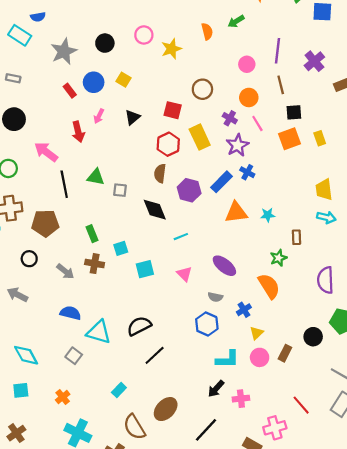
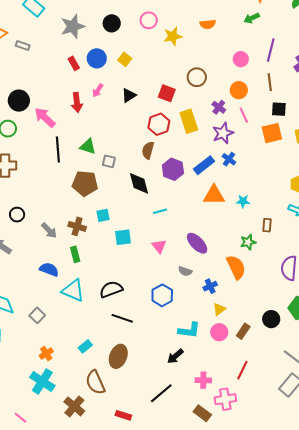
green arrow: (236, 21) -> (252, 18), moved
orange semicircle: (207, 31) -> (208, 24), turned 91
black circle: (14, 119) -> (19, 101), moved
brown pentagon: (45, 223) -> (85, 183), moved
green rectangle: (92, 234) -> (75, 254), moved
blue hexagon: (207, 324) -> (162, 295), moved
black line: (155, 355) -> (122, 318), turned 55
gray square: (74, 356) -> (37, 315), moved
orange cross: (63, 397) -> (46, 353), moved
pink cross: (241, 399) -> (203, 380), moved
red line: (301, 405) -> (242, 370), moved, turned 60
brown ellipse: (166, 409) -> (118, 356), moved, turned -30

